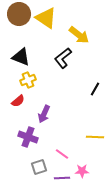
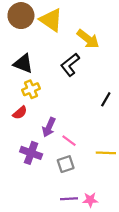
pink line: (62, 154) -> (69, 141), moved
gray square: (39, 167) -> (66, 164), moved
pink star: (82, 171) -> (90, 200), moved

